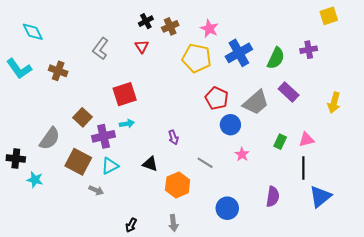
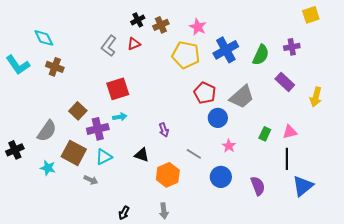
cyan diamond: (33, 32) -> (44, 38), moved
red triangle: (142, 47) -> (134, 44), turned 40
gray L-shape: (100, 49) -> (109, 46), moved
purple rectangle: (289, 92) -> (285, 82), moved
black cross: (16, 159) -> (15, 150), turned -30
cyan star: (35, 180) -> (48, 168), moved
purple semicircle: (273, 197) -> (258, 186), turned -30
blue circle: (227, 208) -> (221, 177), moved

